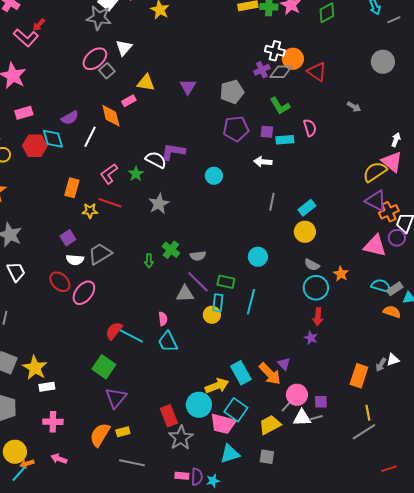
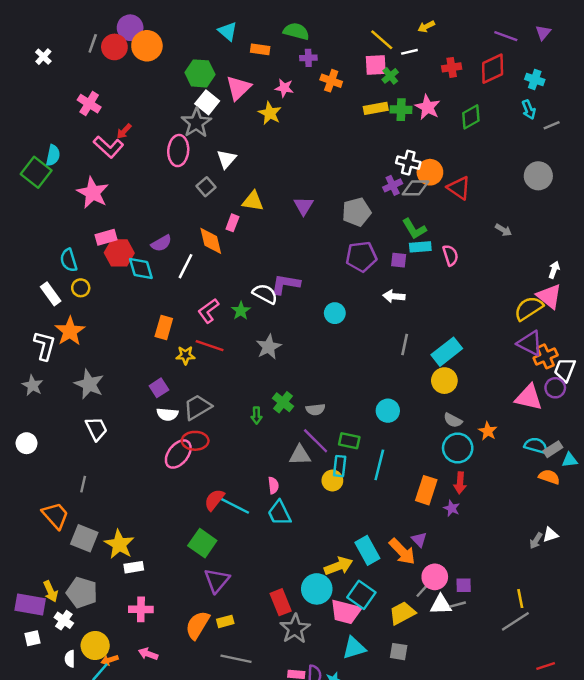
gray star: (99, 18) -> (196, 123), turned 30
pink ellipse: (95, 59) -> (178, 151), moved, turned -45
pink rectangle: (129, 101) -> (232, 223), turned -40
cyan rectangle: (285, 140) -> (420, 247), moved
red hexagon: (35, 146) -> (119, 253), moved
cyan rectangle: (307, 208) -> (447, 352), size x1.4
red ellipse: (60, 282) -> (195, 441), moved, turned -45
orange rectangle: (359, 376) -> (426, 490), moved

